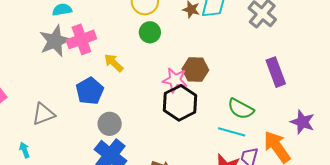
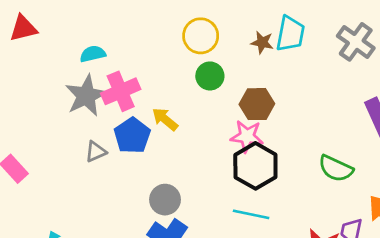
brown hexagon: (195, 70) -> (257, 104), moved
blue pentagon: (90, 91) -> (132, 136), moved
gray triangle: (43, 114) -> (96, 152), moved, size x0.7
cyan line: (232, 132) -> (251, 214), moved

